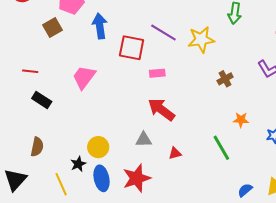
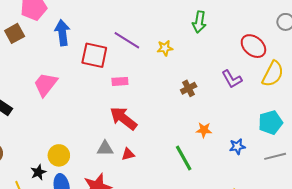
yellow star: (201, 40) -> (165, 48), size x0.6
red triangle: (175, 153) -> (128, 154), moved

